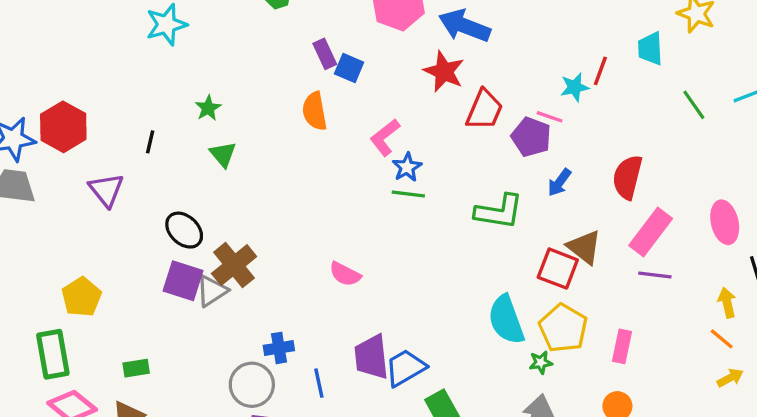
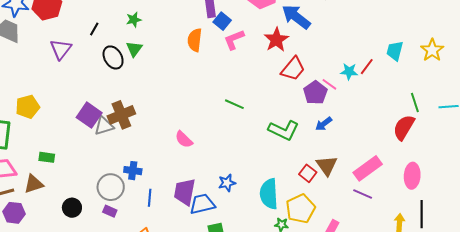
cyan trapezoid: (650, 49) -> (395, 51), moved
pink L-shape: (385, 137) -> (234, 40), moved
blue star: (407, 167) -> (227, 183), moved
red semicircle: (628, 177) -> (404, 127), moved
black ellipse: (184, 230) -> (113, 57), moved
red square: (558, 269) -> (308, 173), size x0.7

